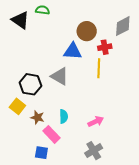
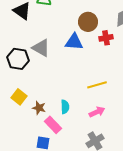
yellow line: (99, 68) -> (97, 85), moved, turned 72
gray triangle: (60, 76) -> (41, 48), moved
black hexagon: (30, 84) -> (18, 59), moved

